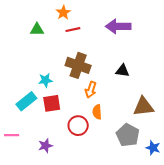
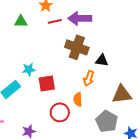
purple arrow: (118, 26) -> (80, 18), moved
brown cross: (78, 65) -> (77, 47), moved
orange arrow: (91, 90) -> (89, 78), moved
red square: (52, 103) -> (47, 83), moved

